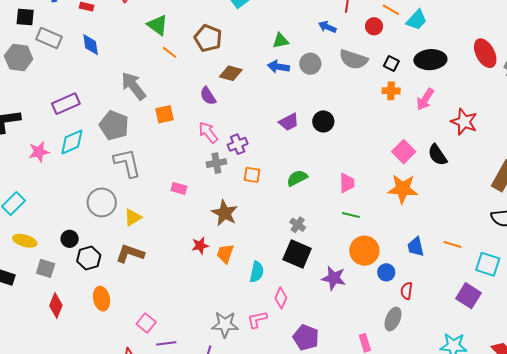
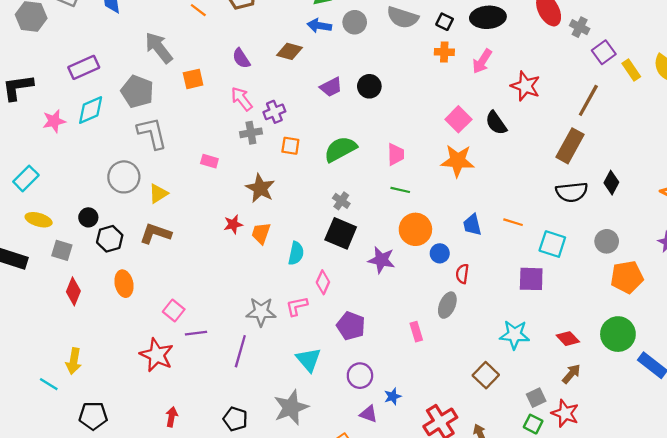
brown diamond: (231, 73) -> (289, 51), moved
green semicircle: (297, 178) -> (340, 149), size x1.4
purple square: (469, 296) -> (531, 279), turned -30

